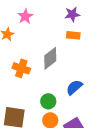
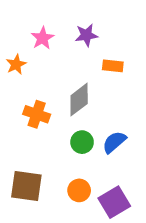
purple star: (72, 14) -> (86, 35), moved
green circle: (48, 101) -> (82, 142), moved

